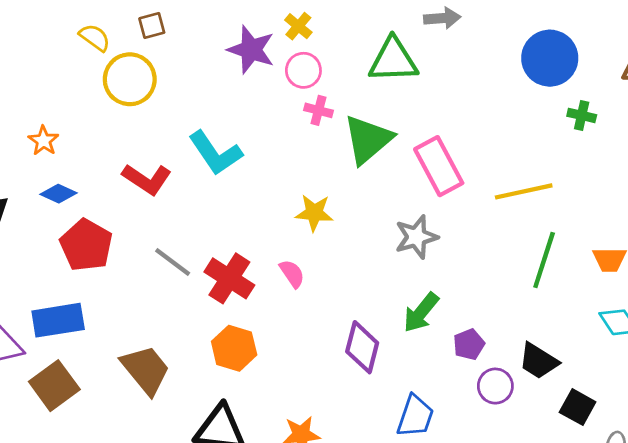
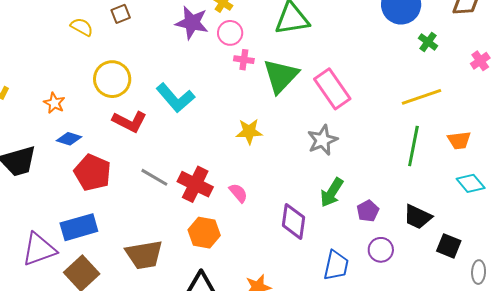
yellow circle: (130, 79) -> (112, 79), moved
green cross: (582, 115) -> (428, 42), turned 30
yellow line: (524, 191) -> (422, 97), moved
pink semicircle: (292, 274) -> (238, 193), moved
brown trapezoid: (146, 370) -> (144, 255), turned 126
purple circle: (495, 386) -> (381, 250), moved

